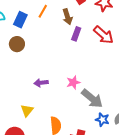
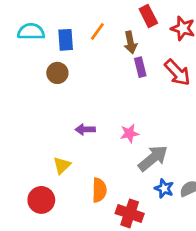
blue rectangle: (20, 20) -> (66, 40), turned -35
purple rectangle: (76, 34) -> (140, 67), turned -40
gray arrow: (92, 99) -> (153, 158), turned -85

